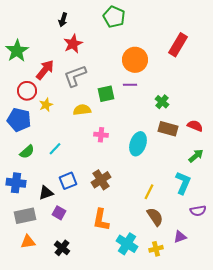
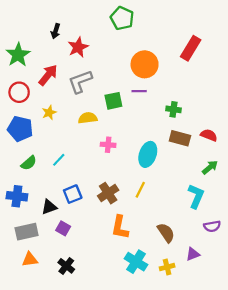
black arrow: (63, 20) -> (56, 31), moved
red circle: (27, 91) -> (19, 92), moved
green cross: (162, 102) -> (174, 109), turned -32
yellow line: (149, 192) -> (140, 190), moved
orange L-shape: (101, 220) -> (120, 227), moved

